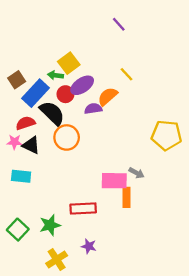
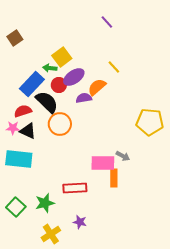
brown square: (17, 80) -> (15, 38), moved
cyan rectangle: (21, 176) -> (19, 159), size x1.5

